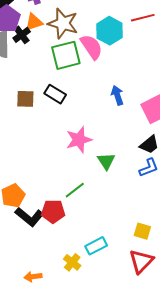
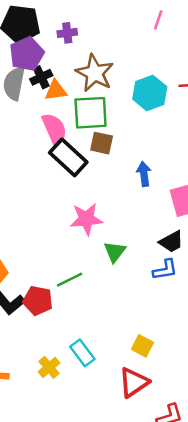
orange triangle: (34, 22) -> (56, 90), moved
pink semicircle: (91, 47) -> (54, 129), moved
black rectangle: (55, 94) -> (68, 157), size x1.4
brown square: (25, 99) -> (102, 143), moved
cyan rectangle: (96, 246) -> (82, 353), turned 70

